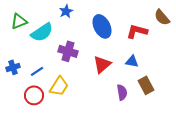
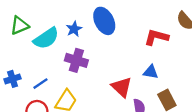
blue star: (66, 11) -> (74, 29), moved
blue ellipse: (102, 26) -> (104, 21), moved
red triangle: (102, 64) -> (122, 87), moved, turned -36

